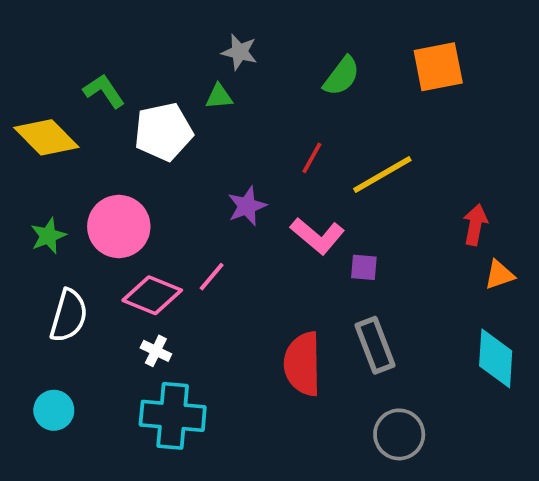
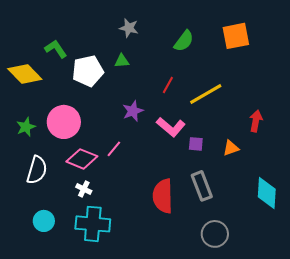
green triangle: (219, 97) -> (122, 61), moved
orange triangle: (499, 275) -> (231, 148), moved
cyan circle: (54, 410) -> (44, 221), moved

